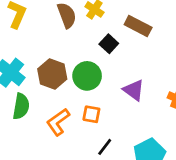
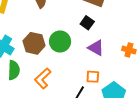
black square: (109, 44) -> (87, 23), moved
orange square: (91, 114) -> (93, 77), moved

